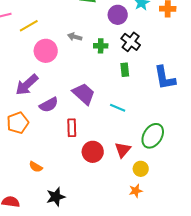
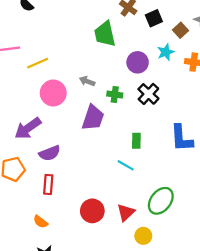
green rectangle: (125, 70) -> (136, 141), moved
purple trapezoid: (84, 94) -> (93, 118), moved, turned 60
red rectangle: (72, 128) -> (48, 184), moved
orange semicircle: (36, 167) -> (41, 222), moved

